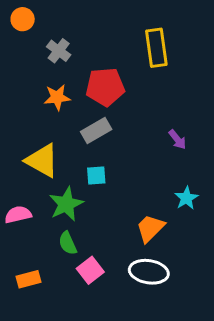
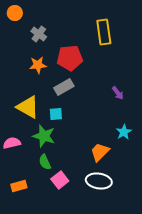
cyan square: (96, 176) -> (56, 114), moved
green star: (66, 204) -> (44, 136), turned -30

